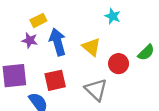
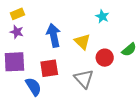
yellow rectangle: (38, 20) -> (17, 14), moved
purple star: (30, 40) -> (17, 32), moved

